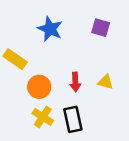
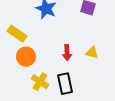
orange circle: (39, 87) -> (26, 57), moved

